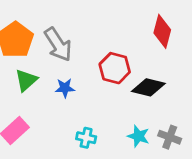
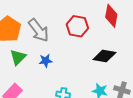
red hexagon: (115, 68) -> (77, 26), moved

